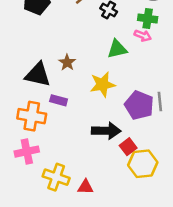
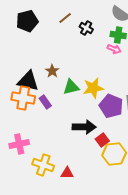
green triangle: (117, 49) -> (71, 87), moved
yellow star: (103, 84) -> (93, 88), moved
purple rectangle: (59, 100) -> (45, 102), turned 40
orange cross: (32, 116) -> (23, 98), moved

